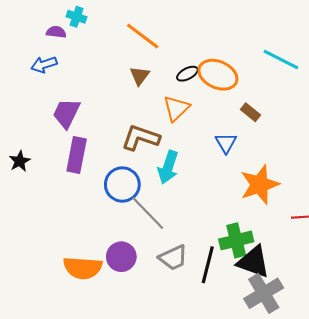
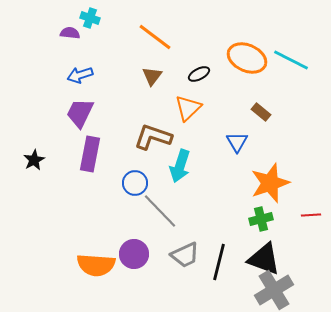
blue arrow: (44, 65) -> (80, 75), moved
orange ellipse: (218, 75) -> (247, 58), moved
blue circle: (122, 185) -> (135, 183), size x0.7
green cross: (236, 240) -> (261, 219), moved, size x0.7

